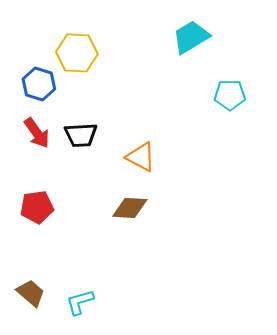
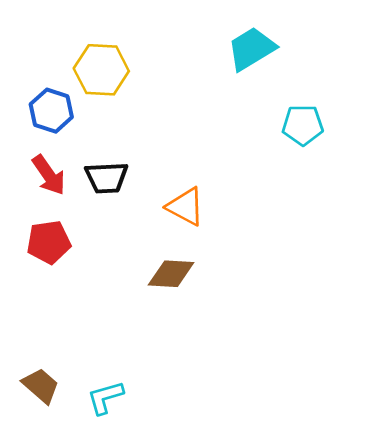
red pentagon: (37, 207) -> (49, 242), moved

